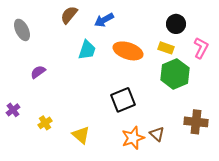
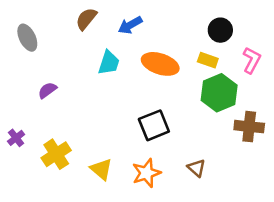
brown cross: (196, 122) -> (249, 127), moved
yellow cross: (45, 123) -> (56, 154), size x1.6
orange star: (133, 138) -> (146, 173), moved

